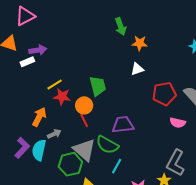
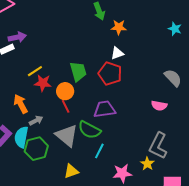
red pentagon: (164, 94) -> (110, 74), moved, turned 30
orange arrow: (39, 117) -> (21, 104), turned -54
green hexagon: (70, 164) -> (36, 149), moved

